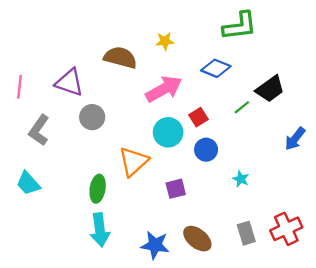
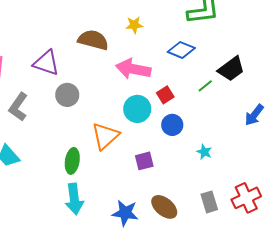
pink arrow: (164, 89) -> (133, 69), turned -140

